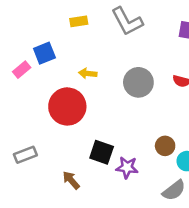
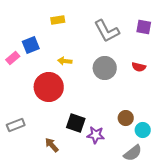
gray L-shape: (127, 21) -> (107, 31), moved

